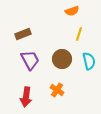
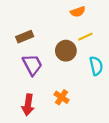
yellow line: (79, 34) -> (85, 37), turned 48
brown circle: (62, 59) -> (66, 51), moved

